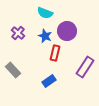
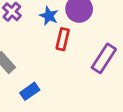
blue rectangle: (49, 81) -> (30, 91), moved

